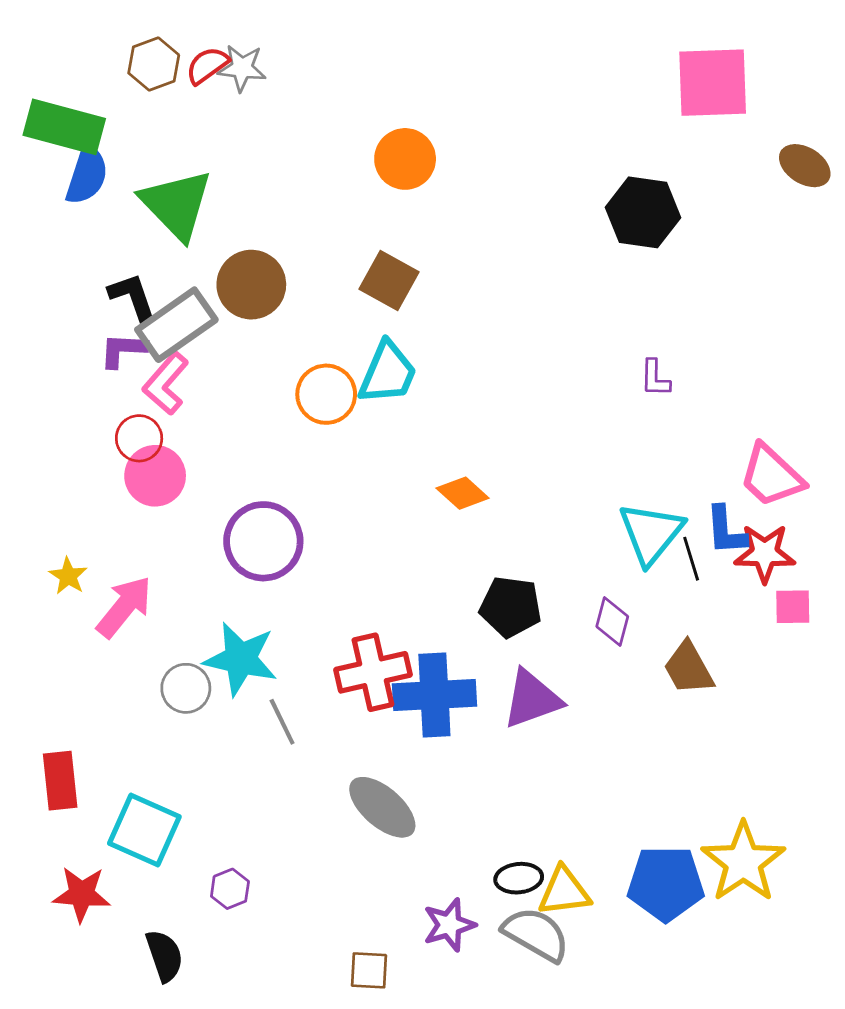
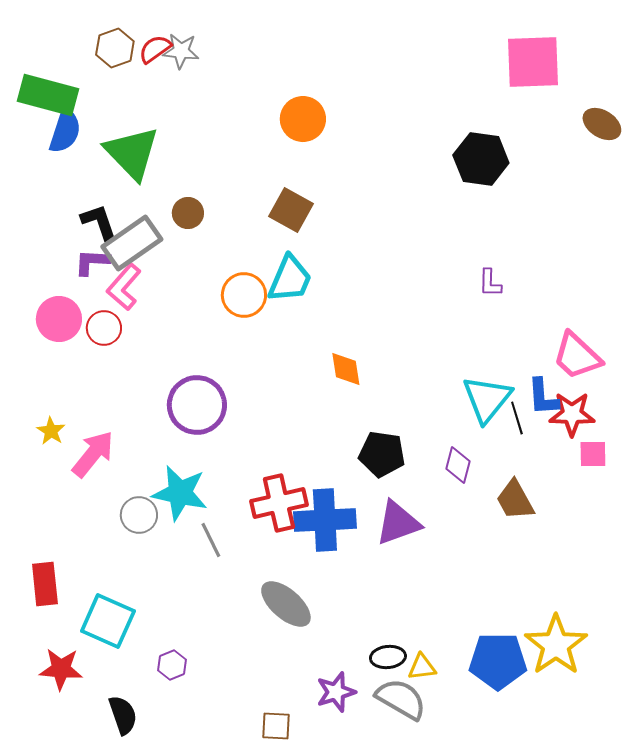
brown circle: (251, 285) -> (188, 213), size x0.6
pink circle: (155, 476) -> (59, 319), moved
orange diamond: (463, 493) -> (346, 369), turned 39
yellow triangle: (564, 892) -> (422, 667), size x0.7

